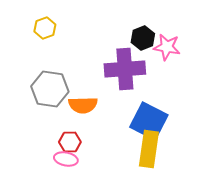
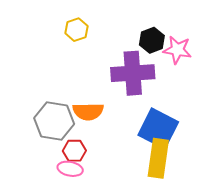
yellow hexagon: (45, 28) -> (76, 30), moved
gray hexagon: (50, 89) -> (54, 121), moved

